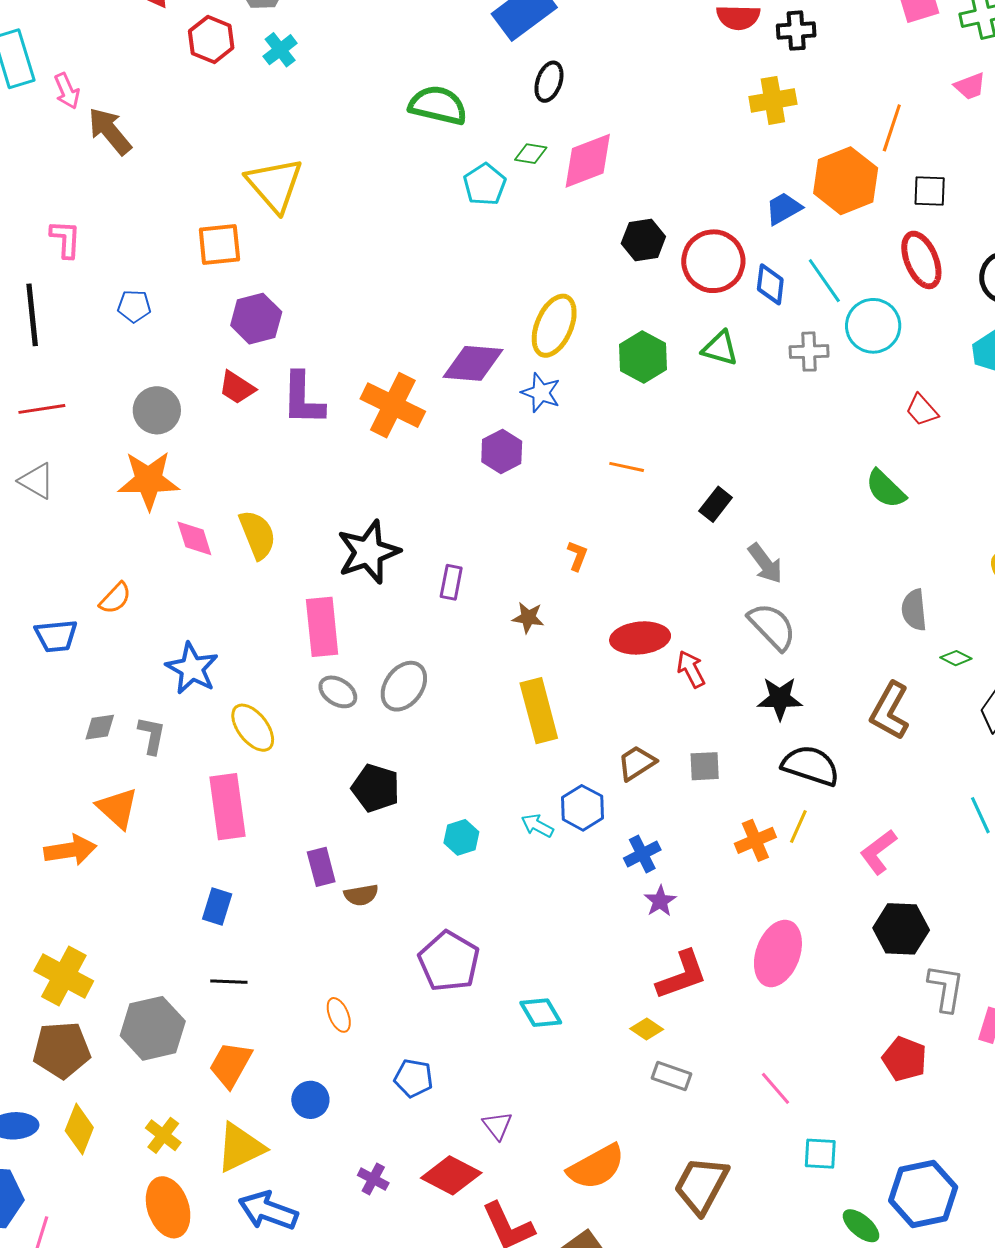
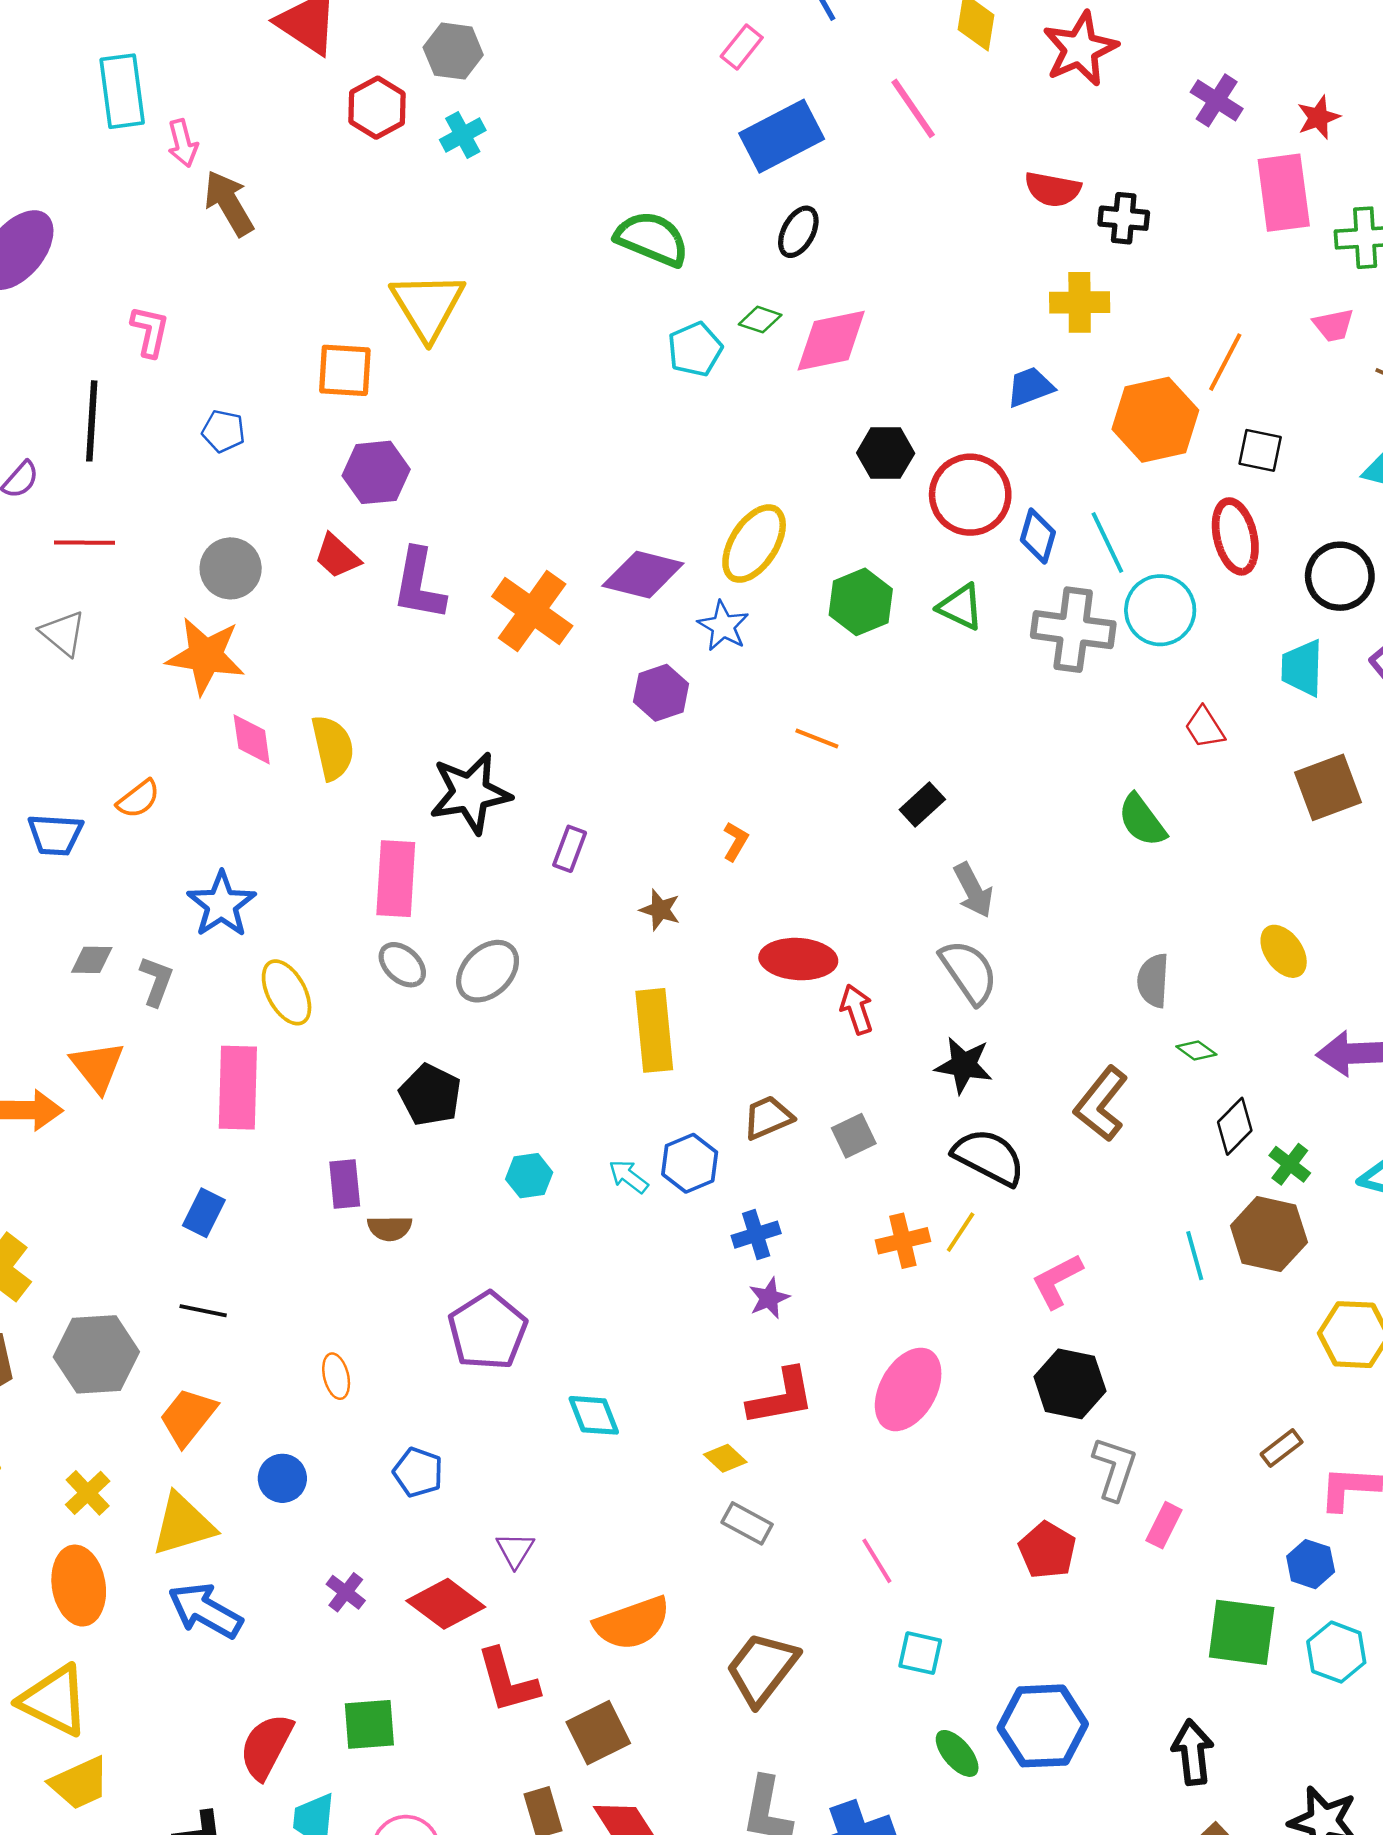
blue trapezoid: (784, 208) -> (1030, 387), moved
gray cross: (809, 352) -> (1073, 630), size x1.6
gray square: (705, 766) -> (854, 1136), turned -32

